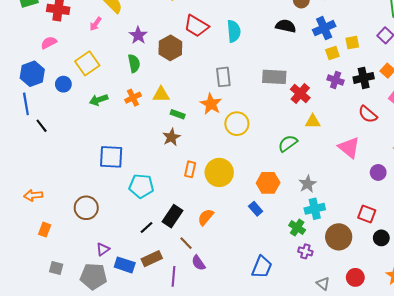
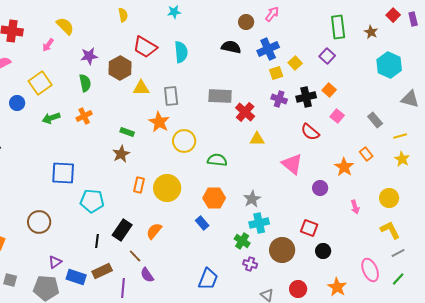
purple star: (138, 35) -> (89, 56), turned 30
yellow square: (352, 43) -> (295, 63), turned -32
yellow triangle: (161, 95) -> (141, 88), moved
green semicircle: (288, 143) -> (217, 160), moved, turned 42
black line: (146, 228) -> (97, 241), turned -40

